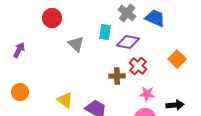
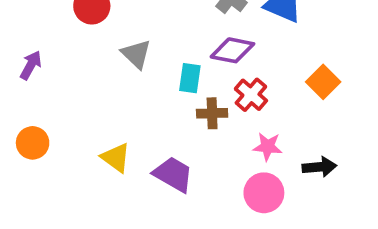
cyan rectangle: (105, 32) -> (190, 78), moved

